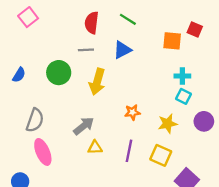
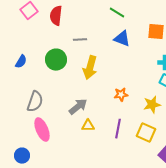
red semicircle: (92, 23) -> (56, 16), moved
blue triangle: (122, 50) -> (122, 39), moved, turned 48

